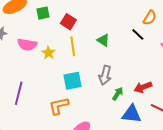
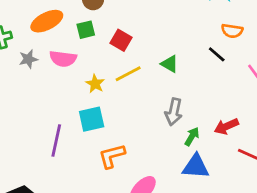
orange semicircle: (150, 18) -> (232, 31), turned 70
pink semicircle: (27, 45) -> (63, 59), moved
yellow line: (73, 46) -> (128, 74), turned 72
cyan square: (72, 81) -> (92, 119), moved
blue triangle: (132, 114) -> (196, 166), moved

